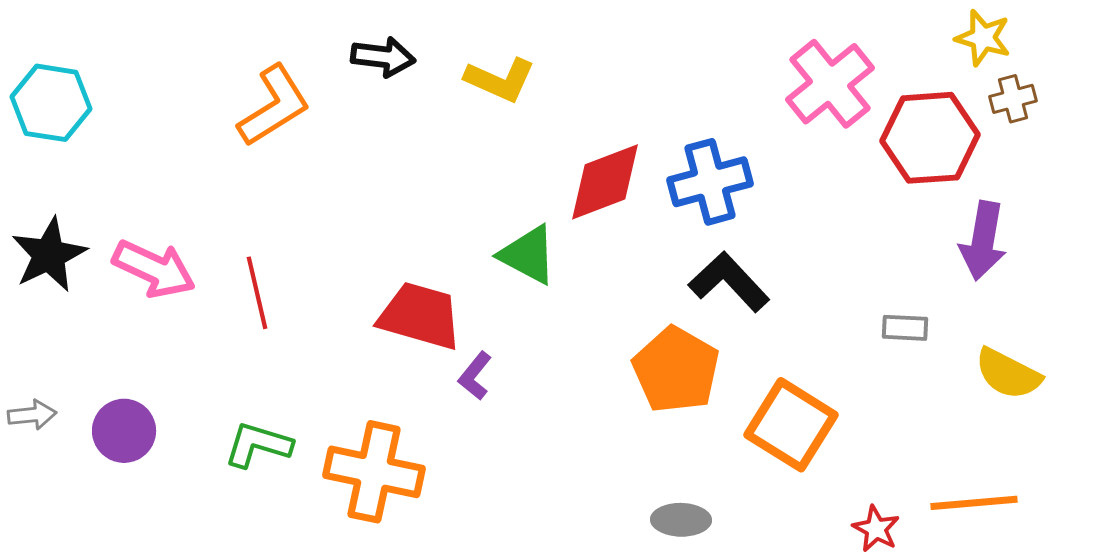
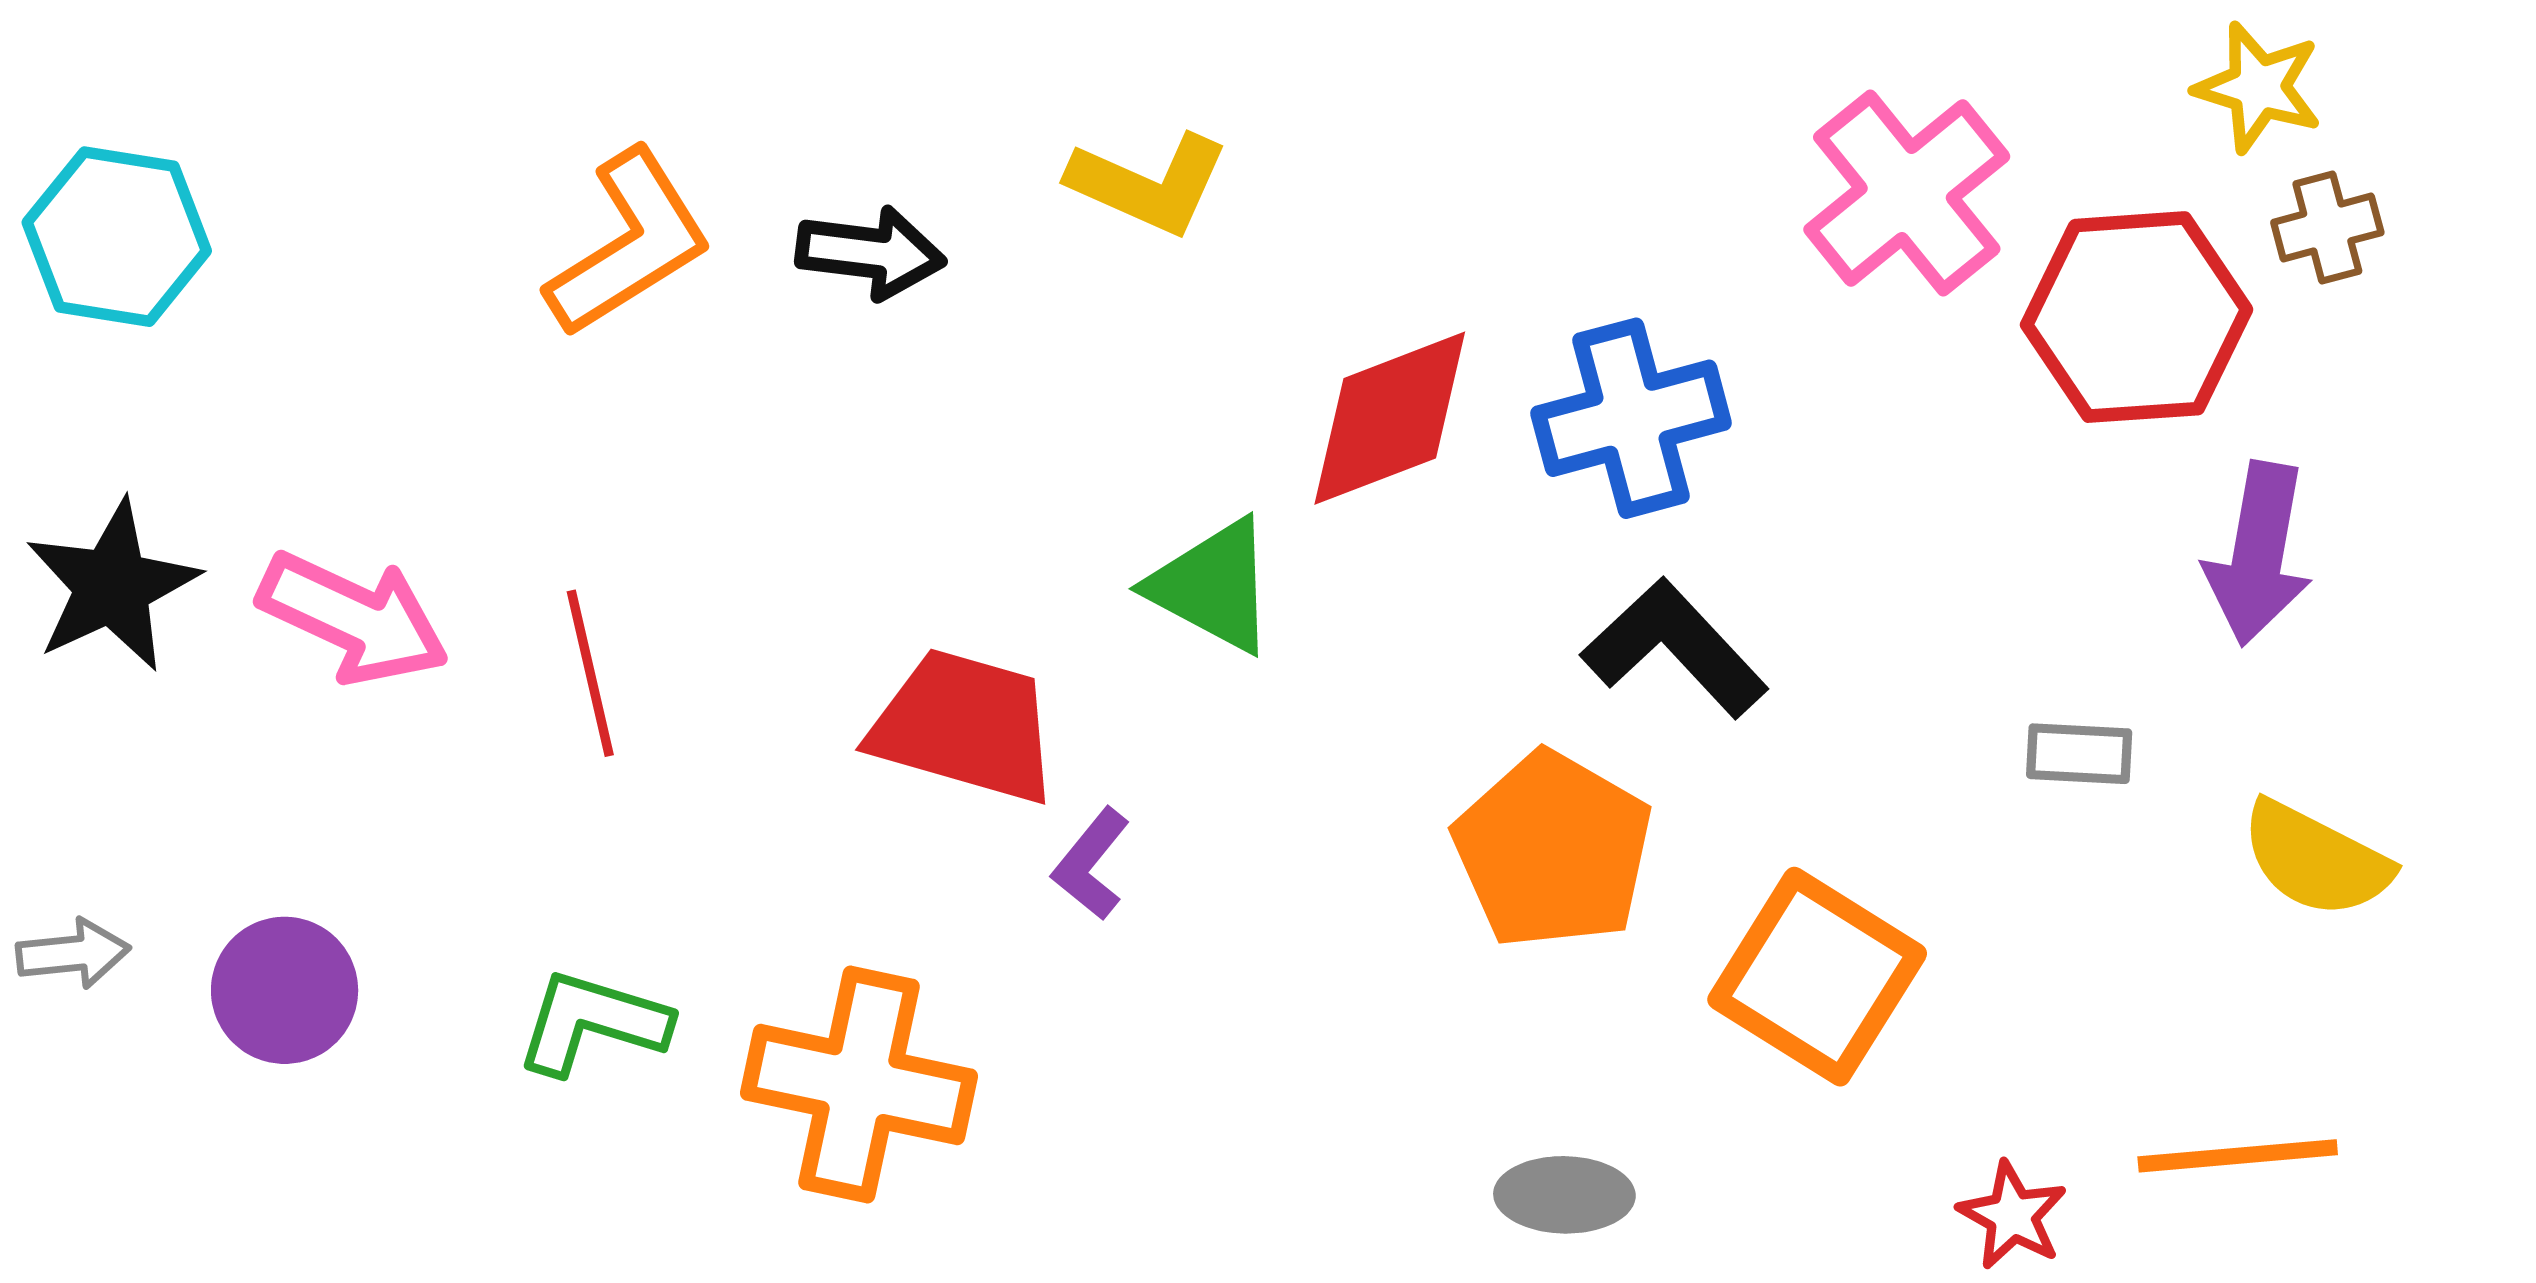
black arrow: (383, 57) -> (870, 253), moved

